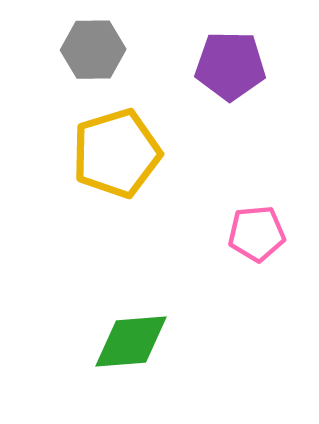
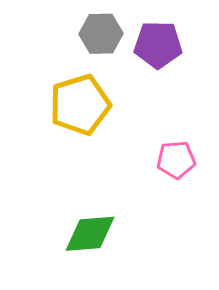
gray hexagon: (93, 50) -> (101, 34), moved

